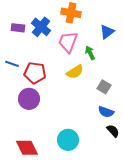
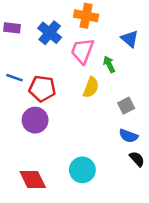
purple rectangle: (18, 28) -> (12, 28), moved
blue triangle: (107, 32) -> (130, 39), turned -42
yellow semicircle: (75, 72) -> (91, 87), turned -36
gray square: (104, 87) -> (126, 106), turned 32

